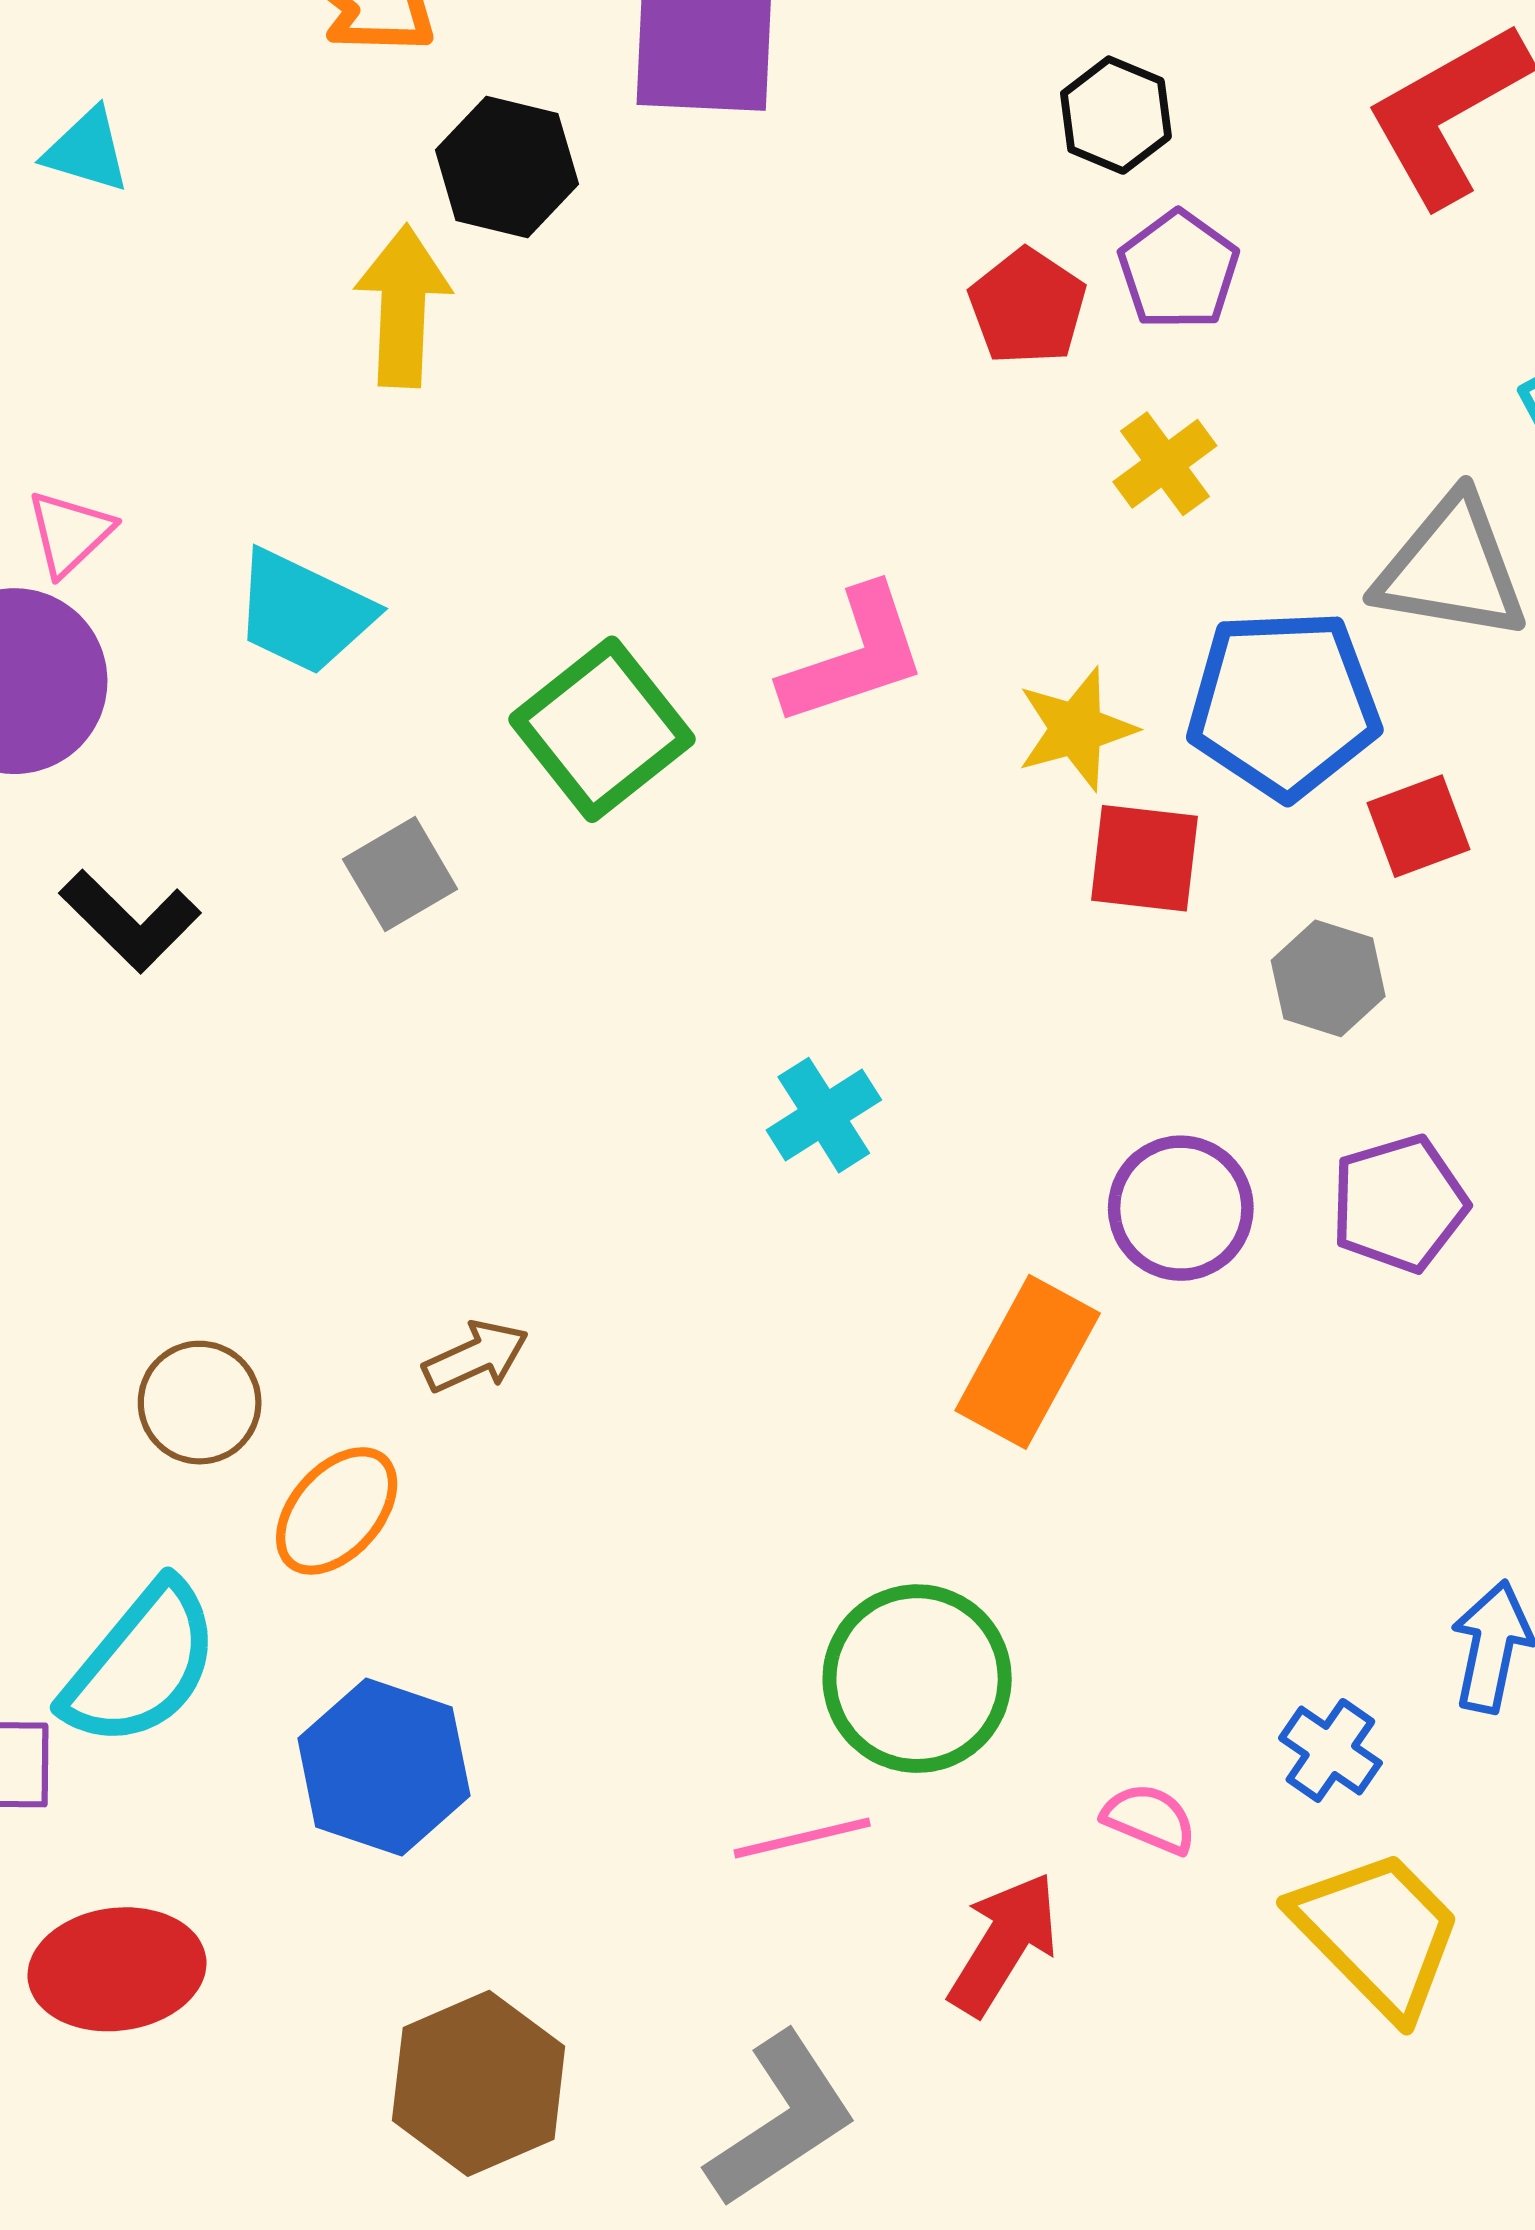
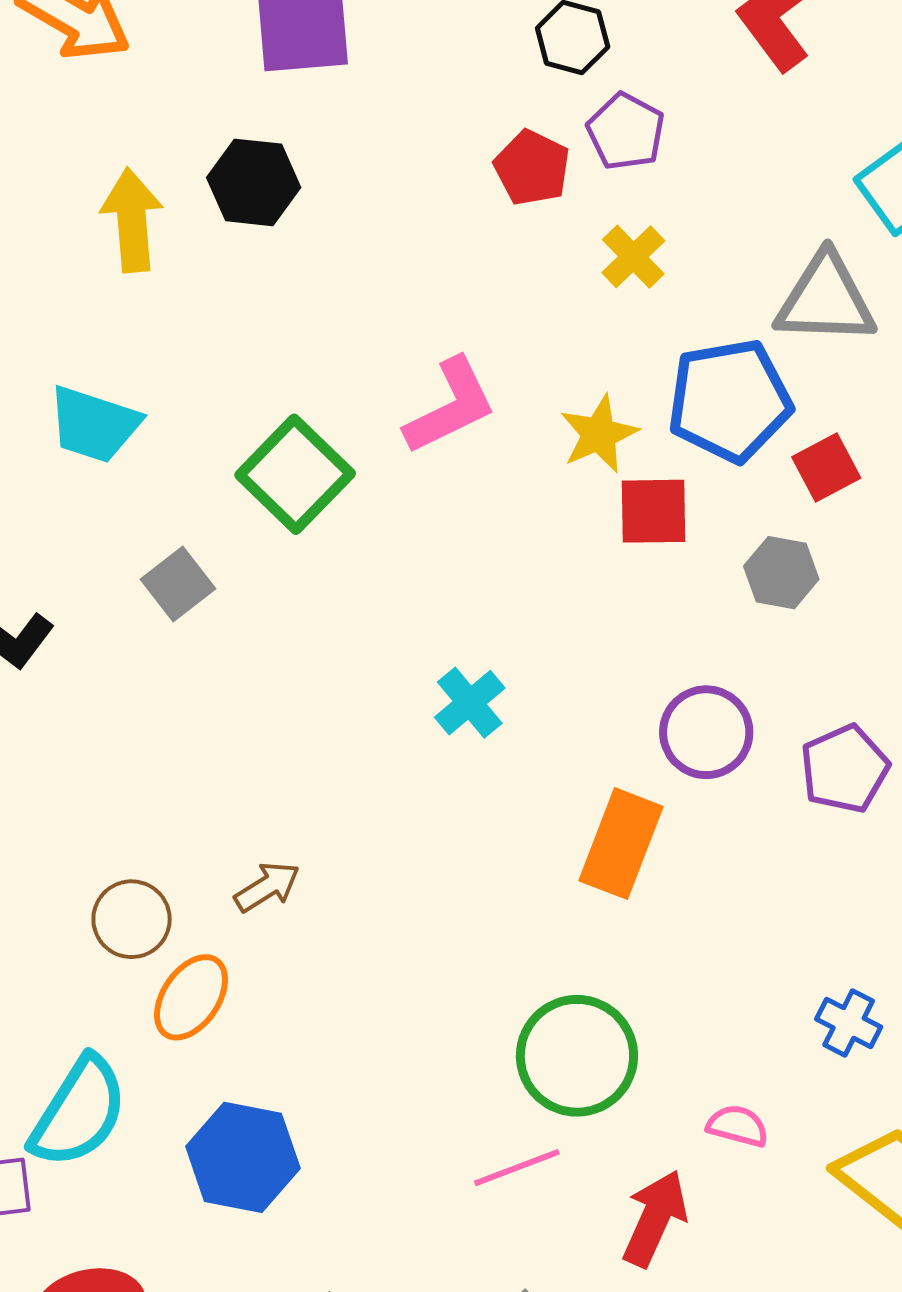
black hexagon: (507, 167) -> (254, 182), moved
purple pentagon: (1399, 1204) -> (845, 769), moved
brown circle: (200, 1403) -> (132, 919), moved
blue cross: (1330, 1750) -> (849, 1023), moved

